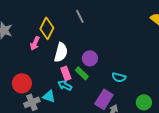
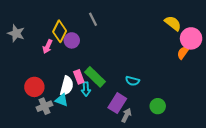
white semicircle: (61, 52) -> (67, 86), moved
purple circle: (90, 58) -> (72, 40), moved
green rectangle: (82, 73) -> (95, 77), size x1.5
cyan arrow: (65, 85) -> (86, 89), moved, turned -120

